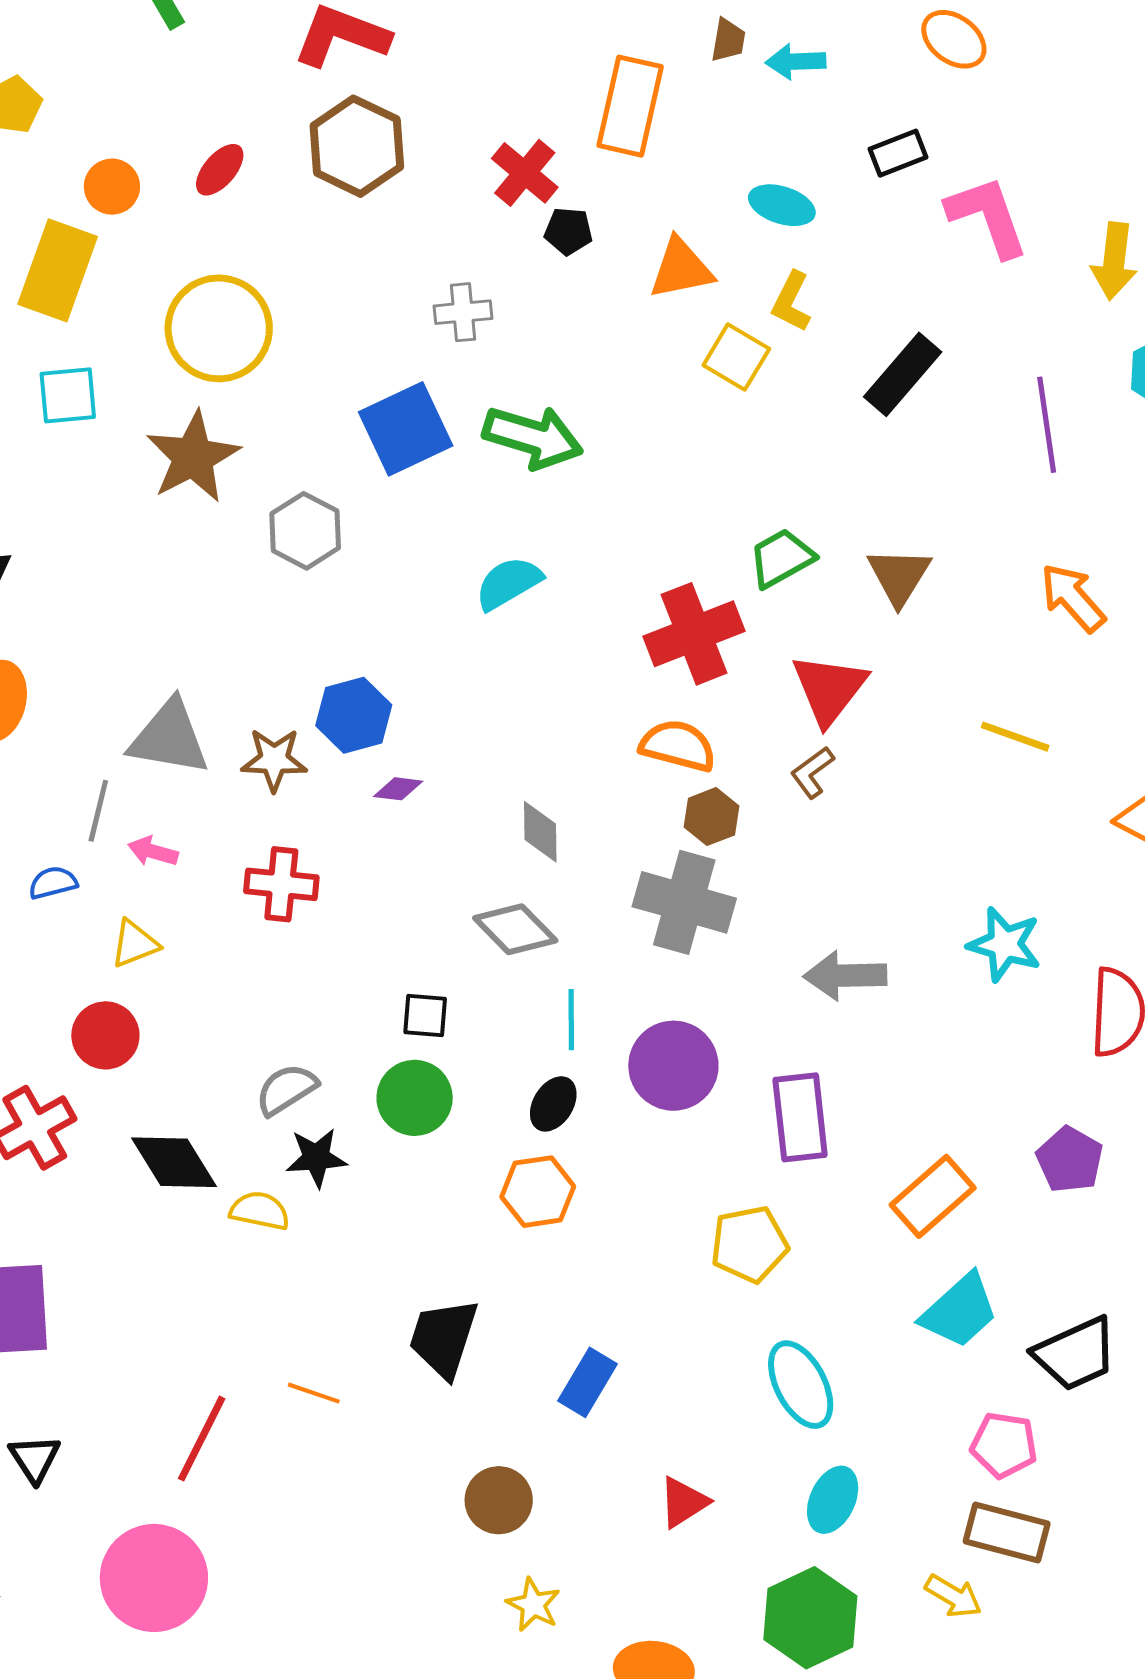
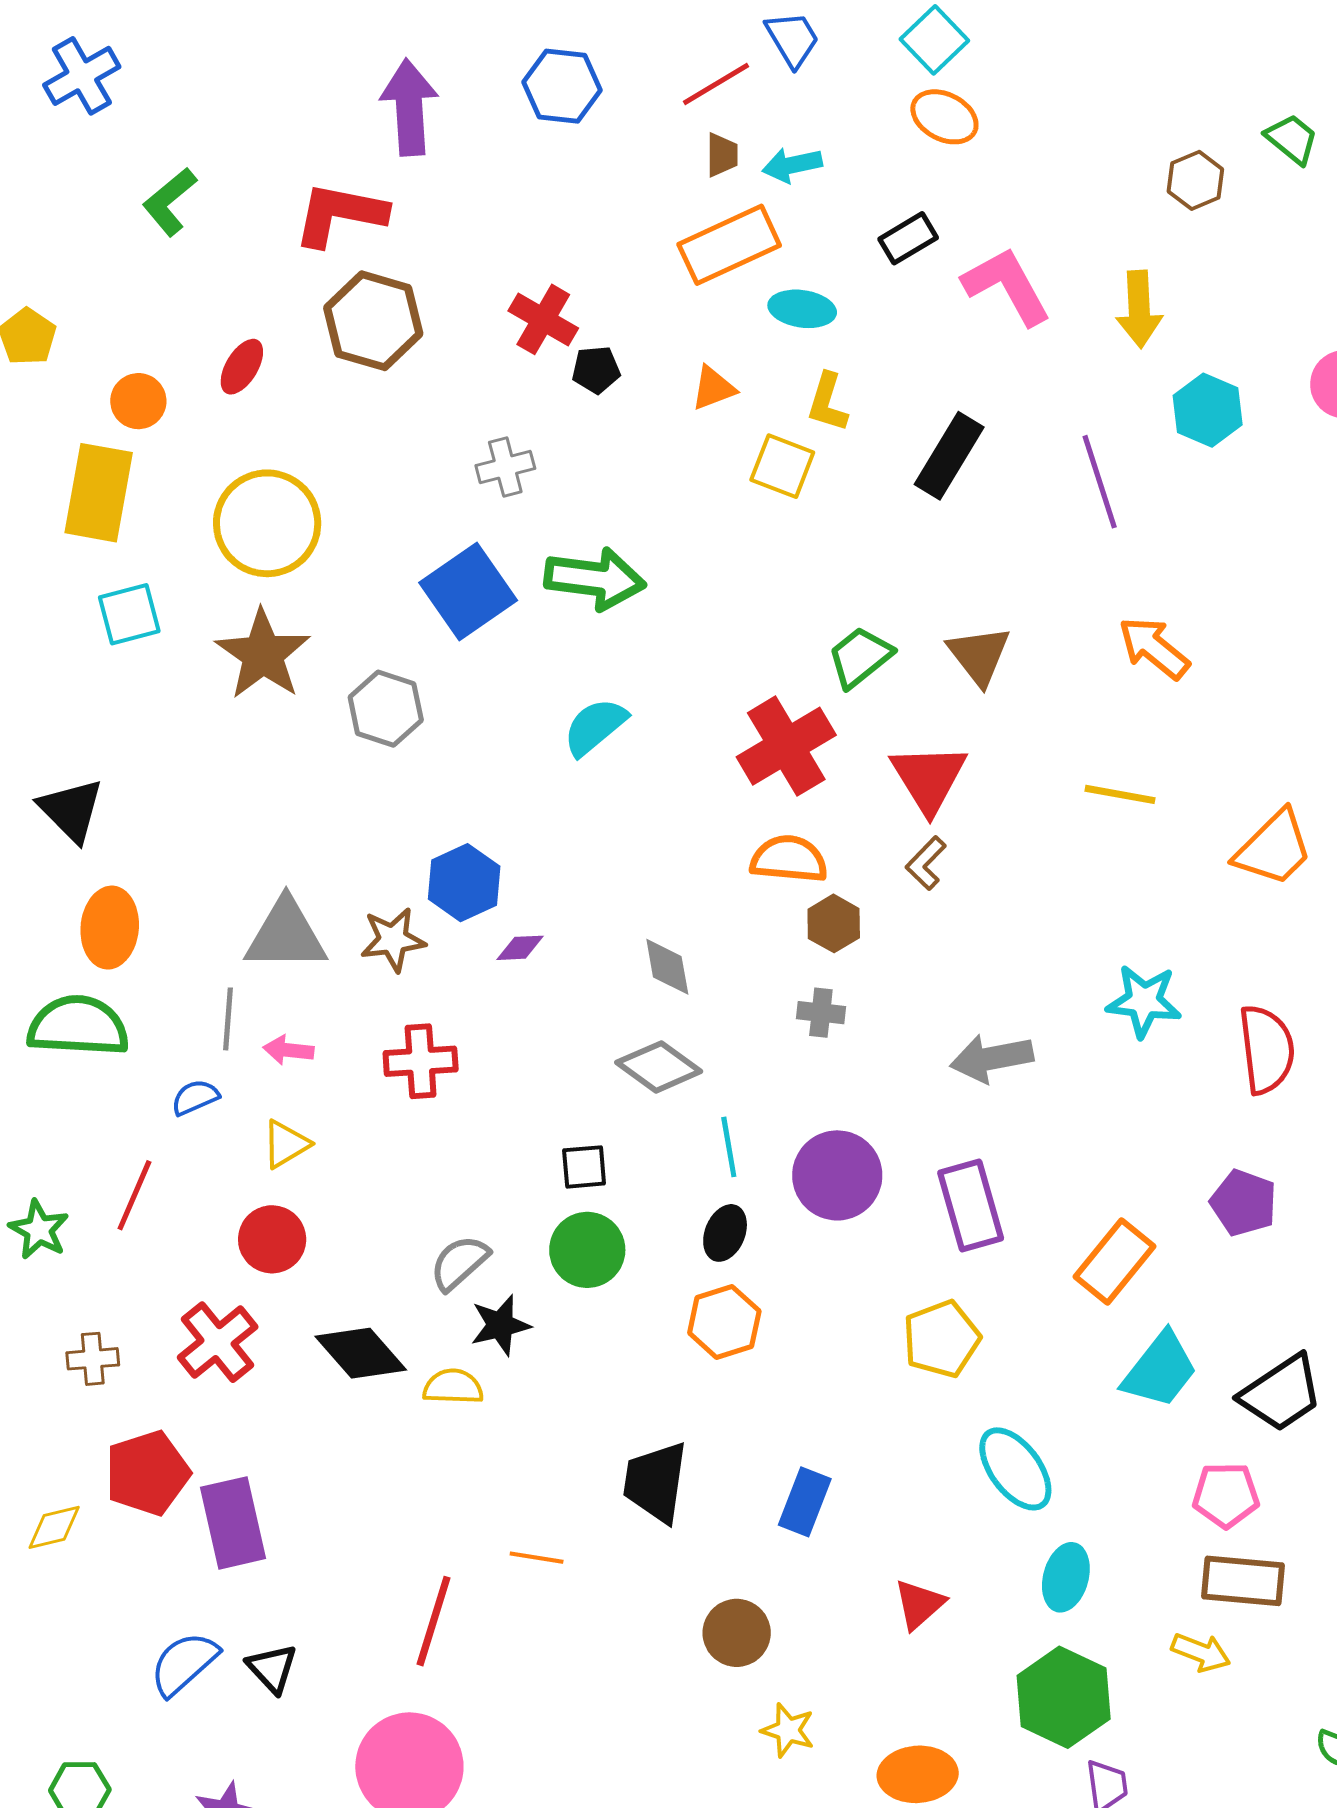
orange rectangle: (630, 106) -> (729, 245), moved, turned 62
orange triangle: (681, 269) -> (713, 388), size x0.7
gray cross: (684, 902) -> (821, 1013), size x0.5

